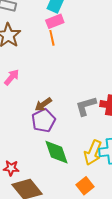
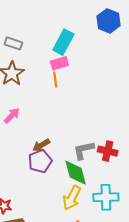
green diamond: (57, 152) -> (76, 173), moved
yellow arrow: (93, 153) -> (72, 198), moved

